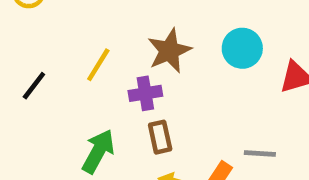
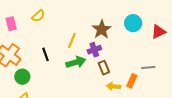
black line: (34, 86) -> (45, 54), turned -48
green arrow: (98, 151) -> (76, 62), moved, turned 54

